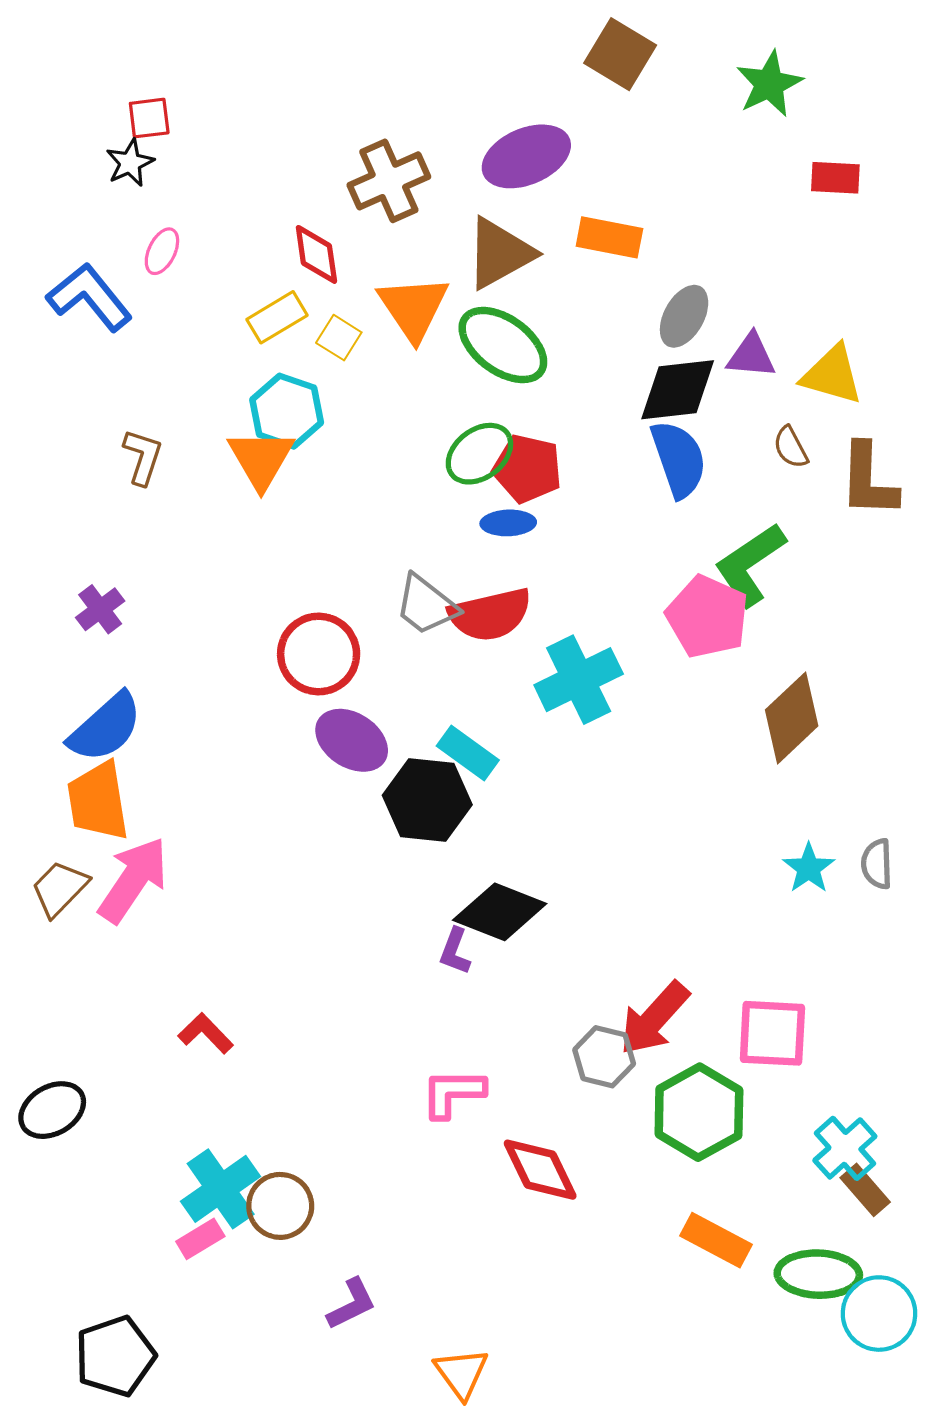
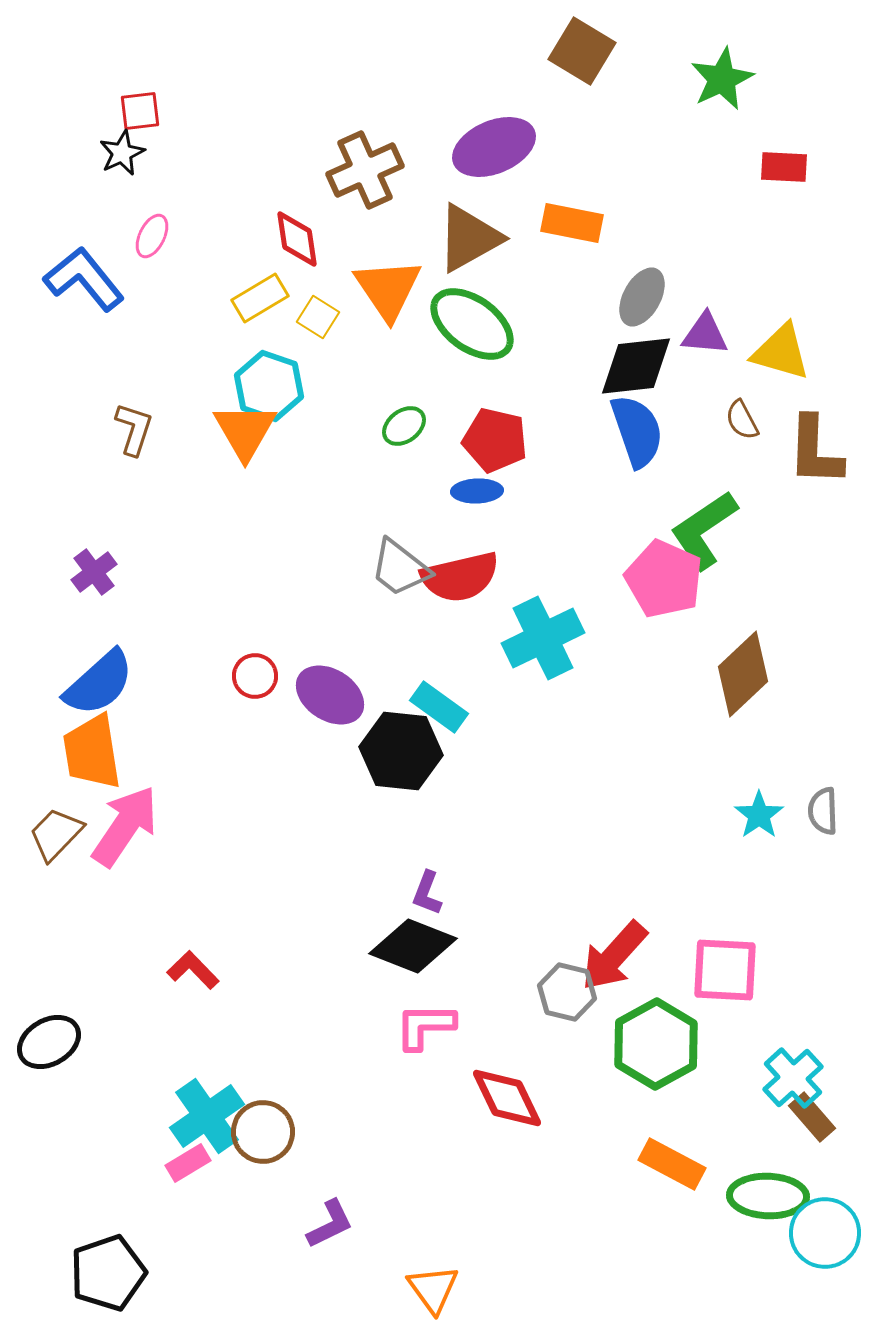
green ellipse: (479, 454) -> (404, 426), moved, size x0.7
red circle: (319, 654) -> (255, 676), moved, size x0.6
black diamond: (500, 912) -> (413, 946), moved

